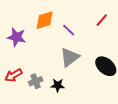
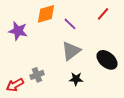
red arrow: (13, 75) -> (15, 85), moved
black star: (58, 85) -> (76, 79), moved

